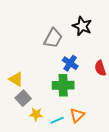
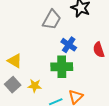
gray square: (23, 98) -> (13, 85), moved
yellow star: (36, 114) -> (35, 86), moved

